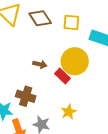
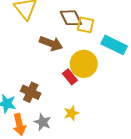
brown diamond: (40, 18) -> (71, 18), moved
brown arrow: (40, 64) -> (51, 44), moved, size x1.6

